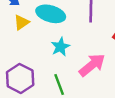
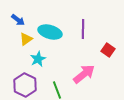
cyan star: (60, 47) -> (38, 59), moved

